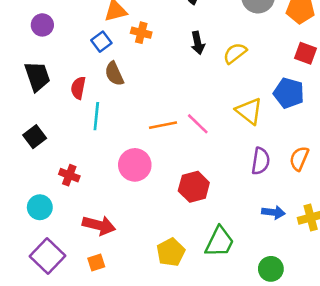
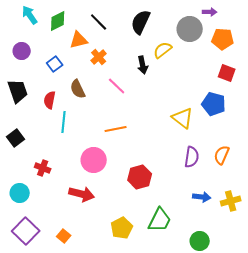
orange cross: (141, 33) -> (99, 57), turned 35
blue square: (101, 42) -> (55, 64), moved
yellow semicircle: (235, 53) -> (163, 50), moved
pink line: (198, 124) -> (117, 86), moved
red arrow: (99, 225) -> (82, 194), moved
orange square: (96, 262) -> (64, 236), turned -32

